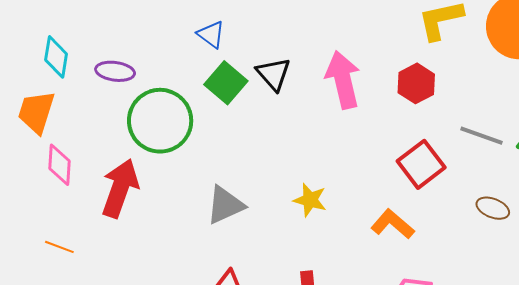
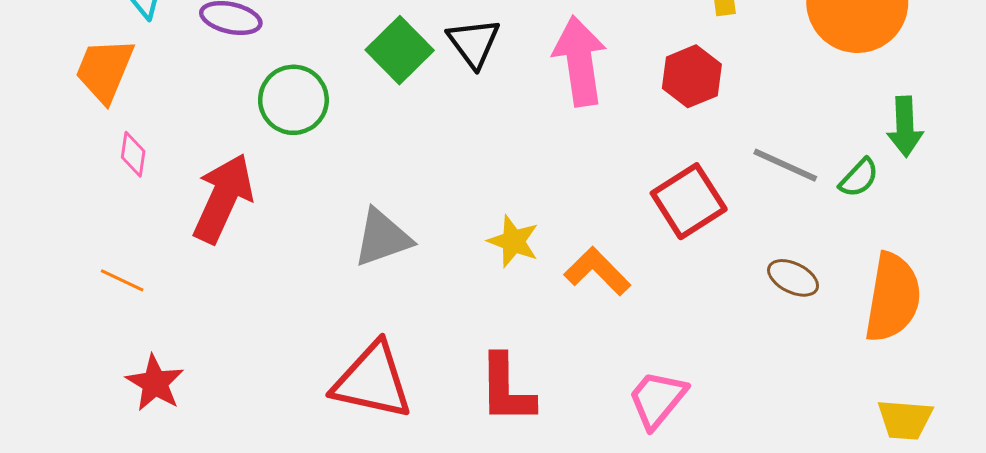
green circle: (160, 121) -> (293, 100), size x0.7
pink diamond: (59, 165) -> (133, 154), size x0.7
orange L-shape: (393, 224) -> (597, 271), moved

